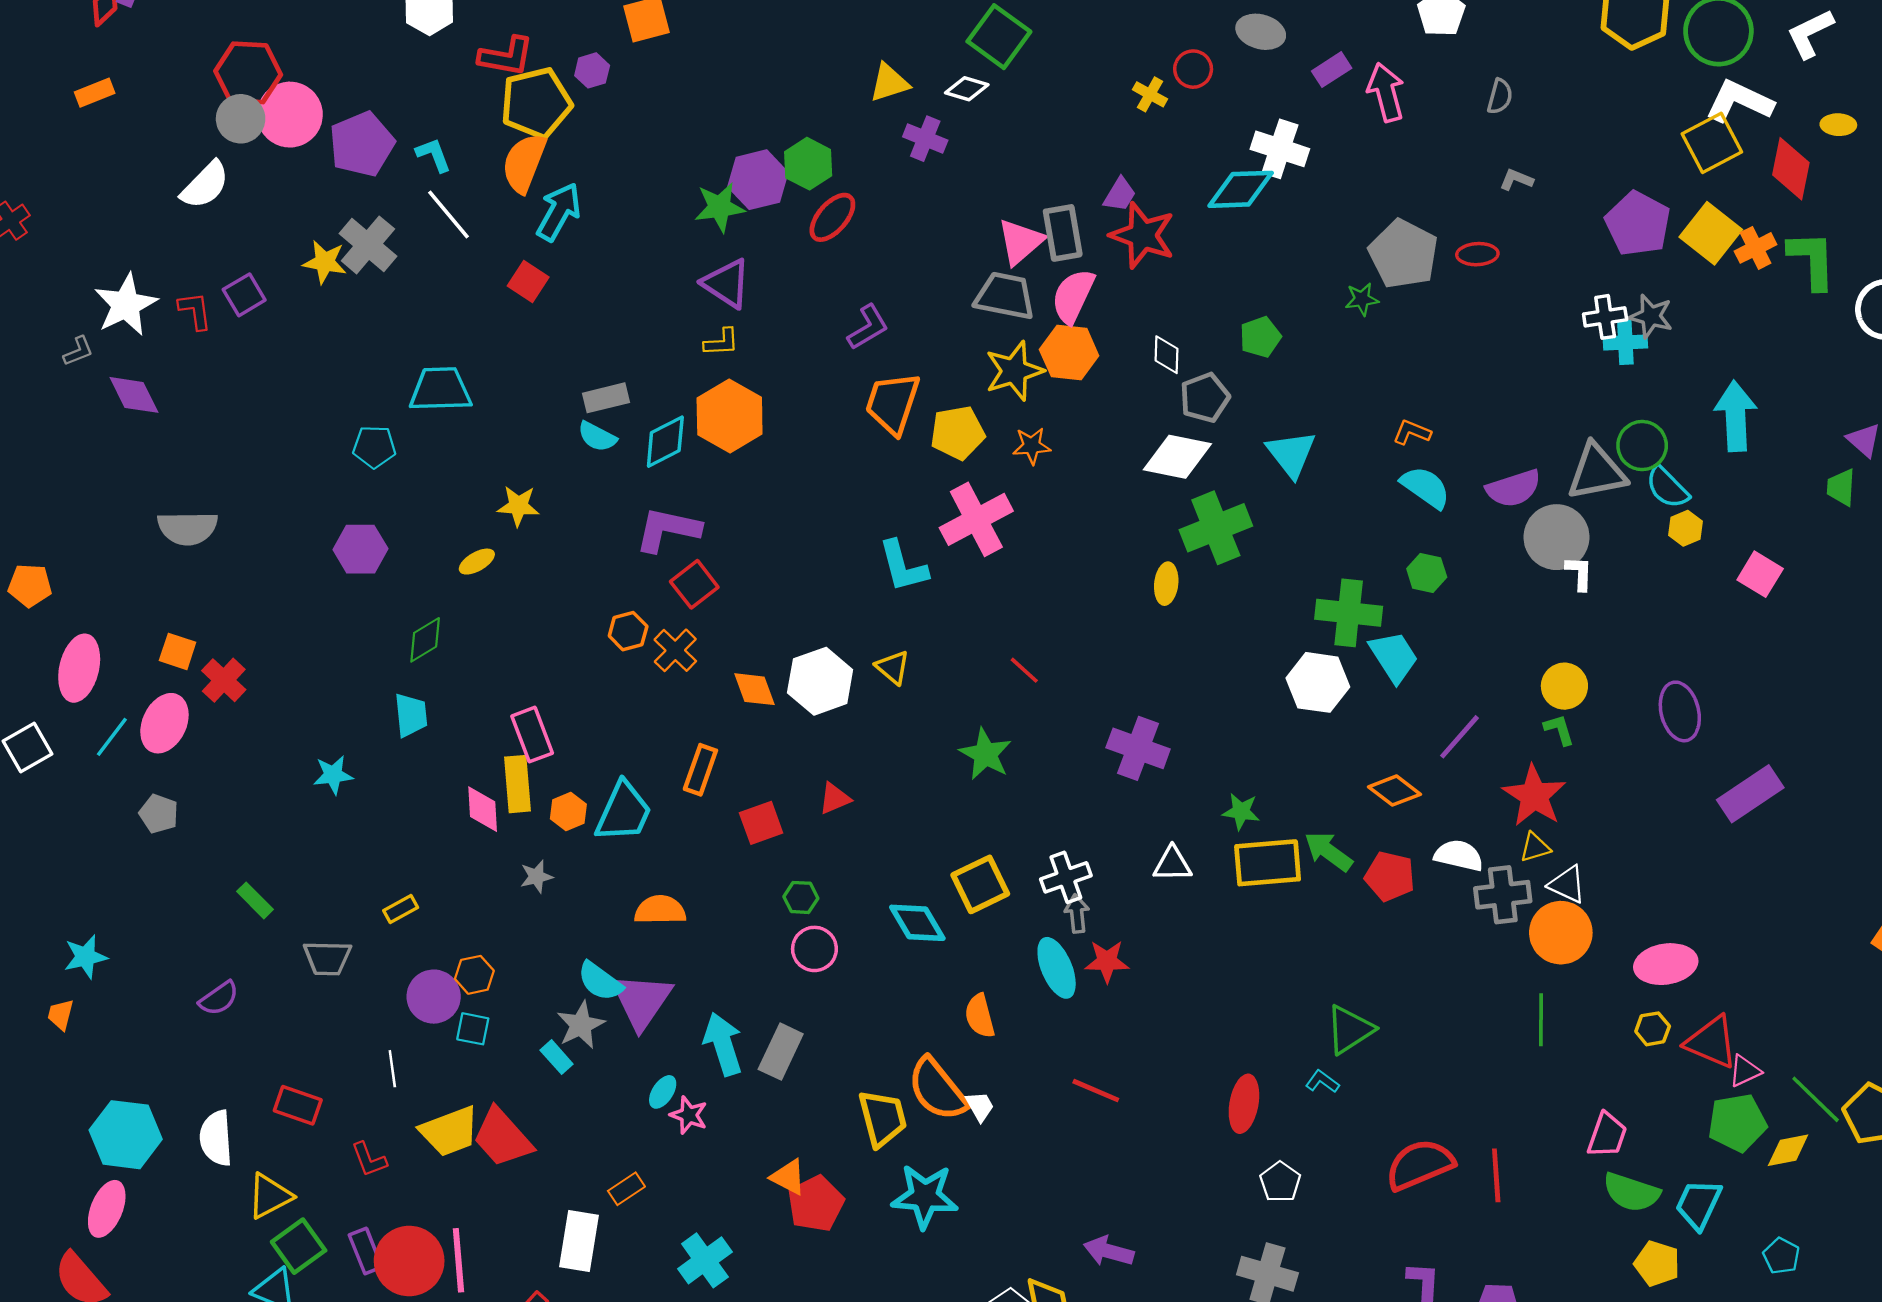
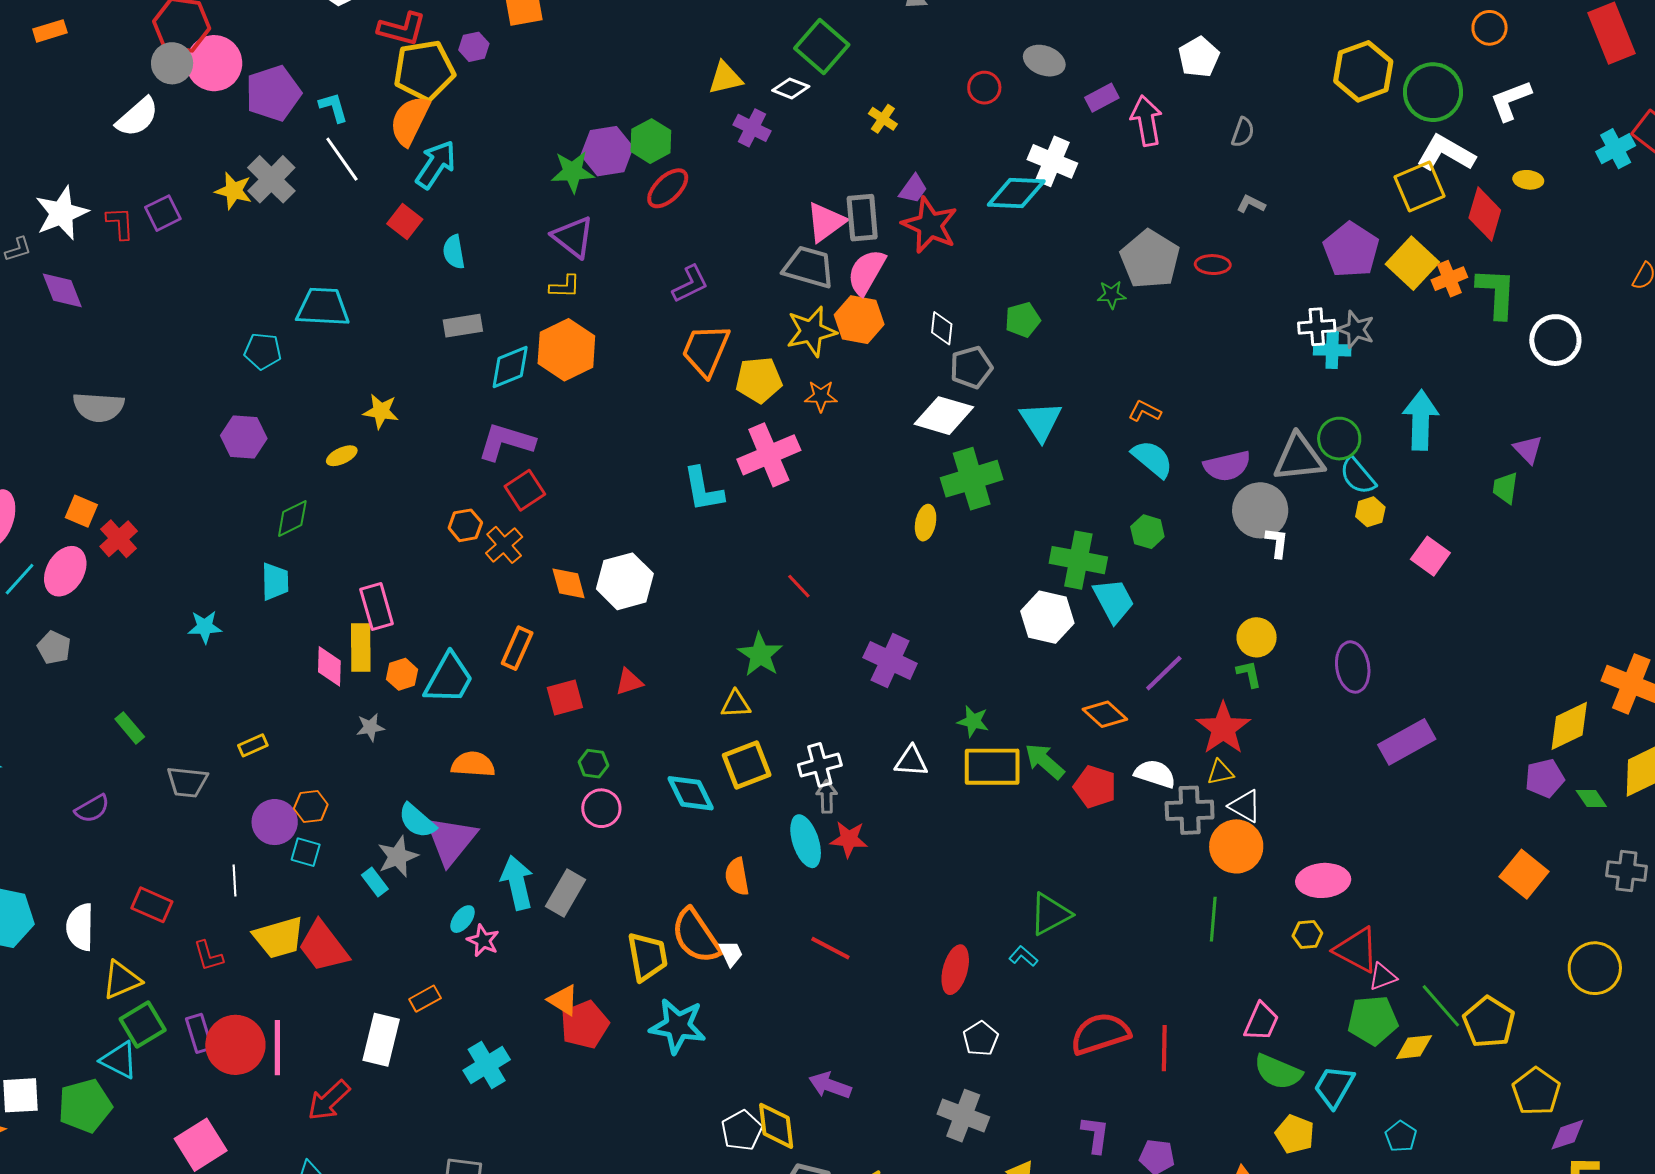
yellow cross: (1150, 94) -> (883, 119), moved
cyan semicircle: (597, 437) -> (454, 252), moved, turned 48
yellow triangle: (893, 667) -> (736, 704), moved, turned -48

